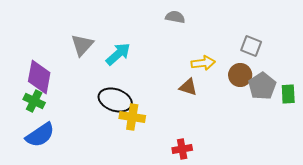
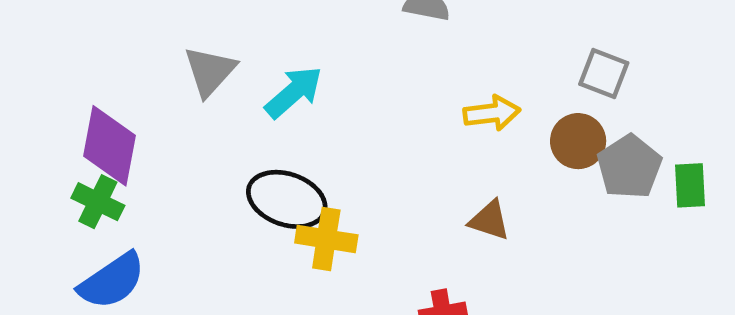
brown triangle: (188, 87) -> (490, 220), moved

